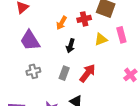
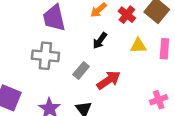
red cross: (84, 19) -> (127, 15), turned 32
gray cross: (33, 71) -> (45, 56), size x1.5

